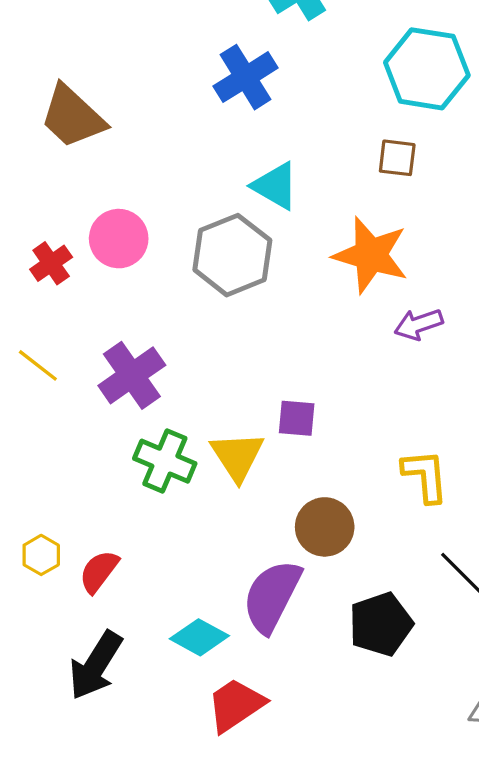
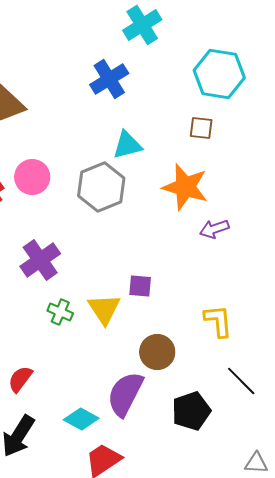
cyan triangle: (275, 186) -> (127, 145), turned -44
green cross: (165, 461) -> (60, 312), size x0.7

